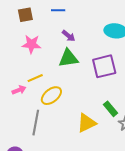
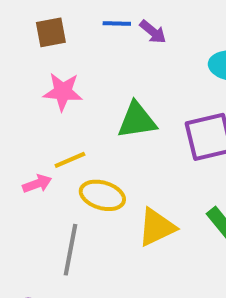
purple arrow: (69, 36) -> (153, 32), moved
yellow ellipse: (51, 96) -> (102, 195), turned 55
yellow triangle: (87, 123) -> (157, 227), moved

